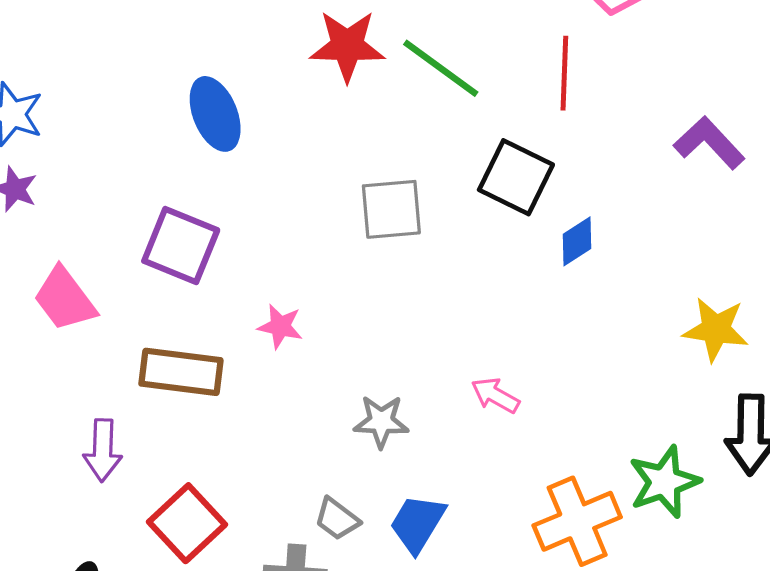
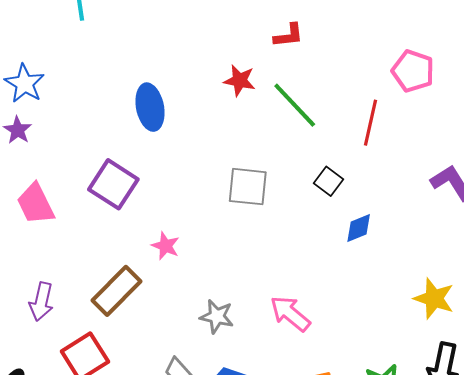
red star: (347, 46) -> (240, 80), size x0.7
black square: (516, 177) -> (328, 181), size x0.6
brown rectangle: (181, 372) -> (117, 291), moved, turned -63
pink arrow: (495, 395) -> (290, 314), size x1.4

